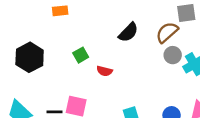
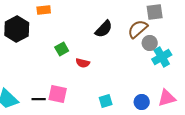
gray circle: (173, 55) -> (150, 43), moved
black hexagon: (30, 57) -> (17, 29), moved

